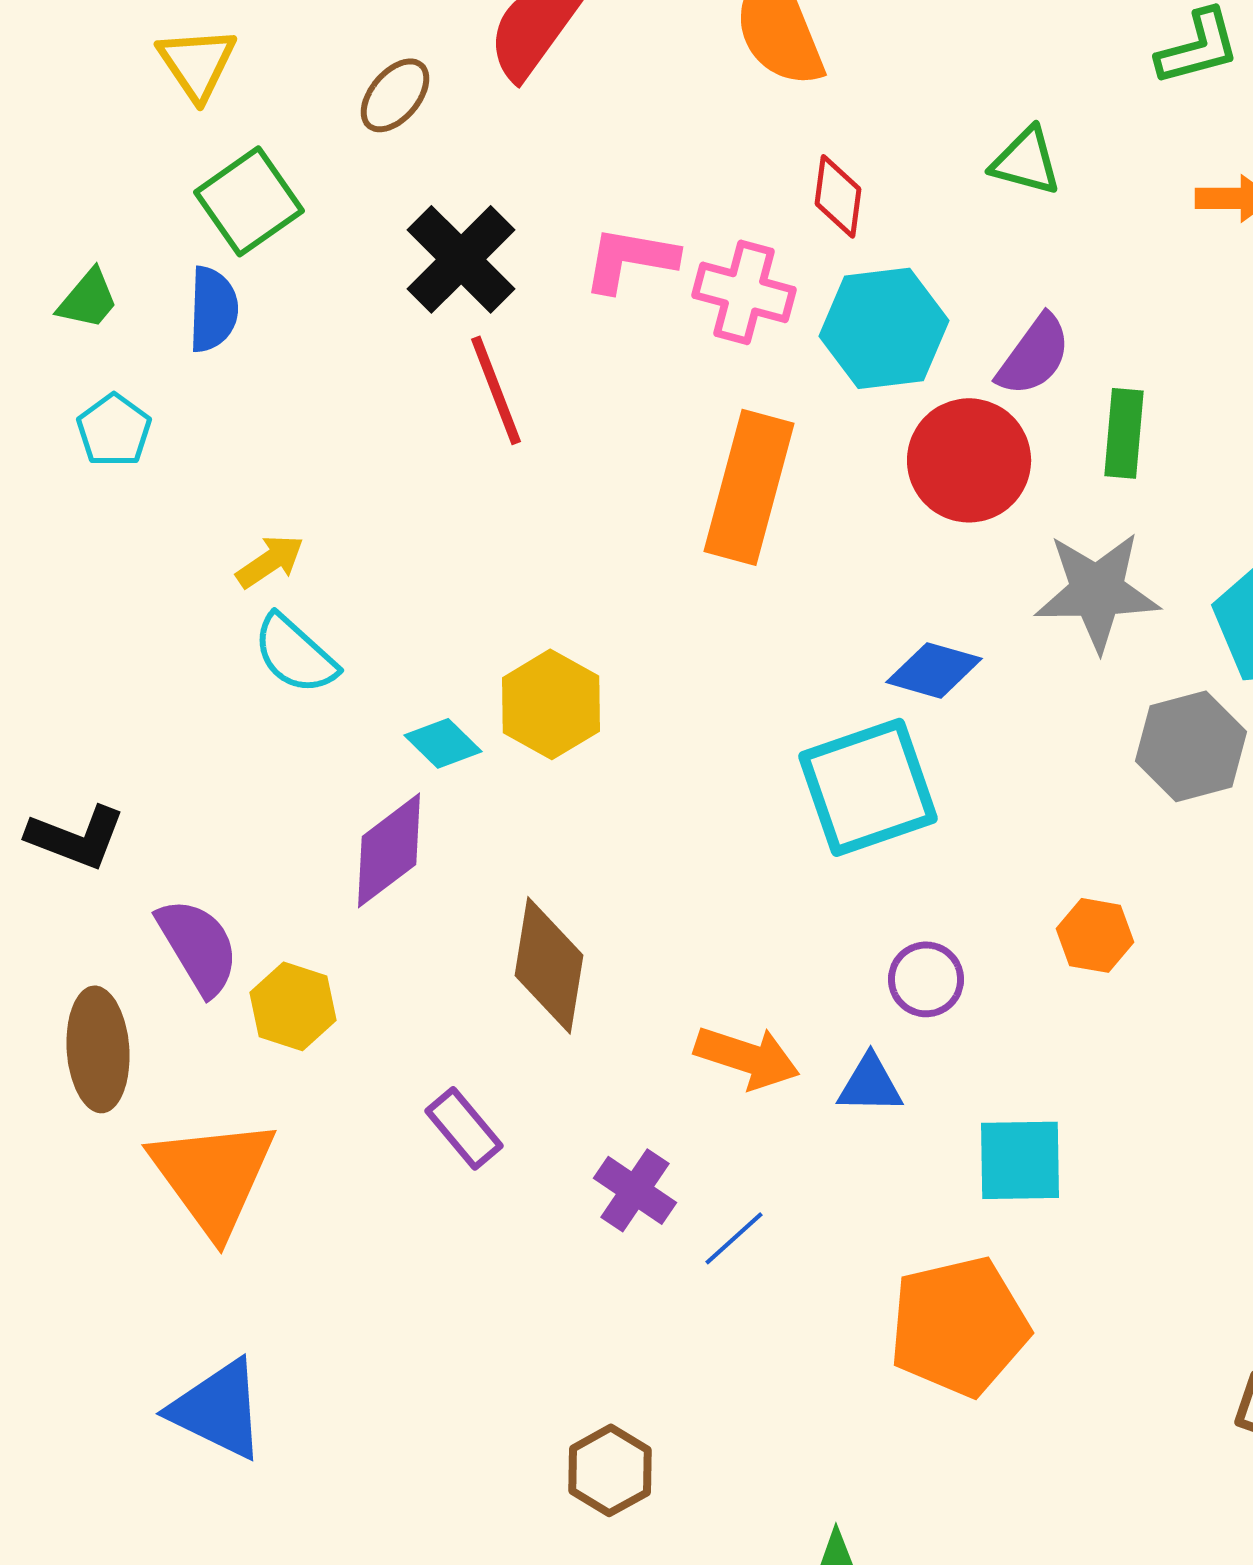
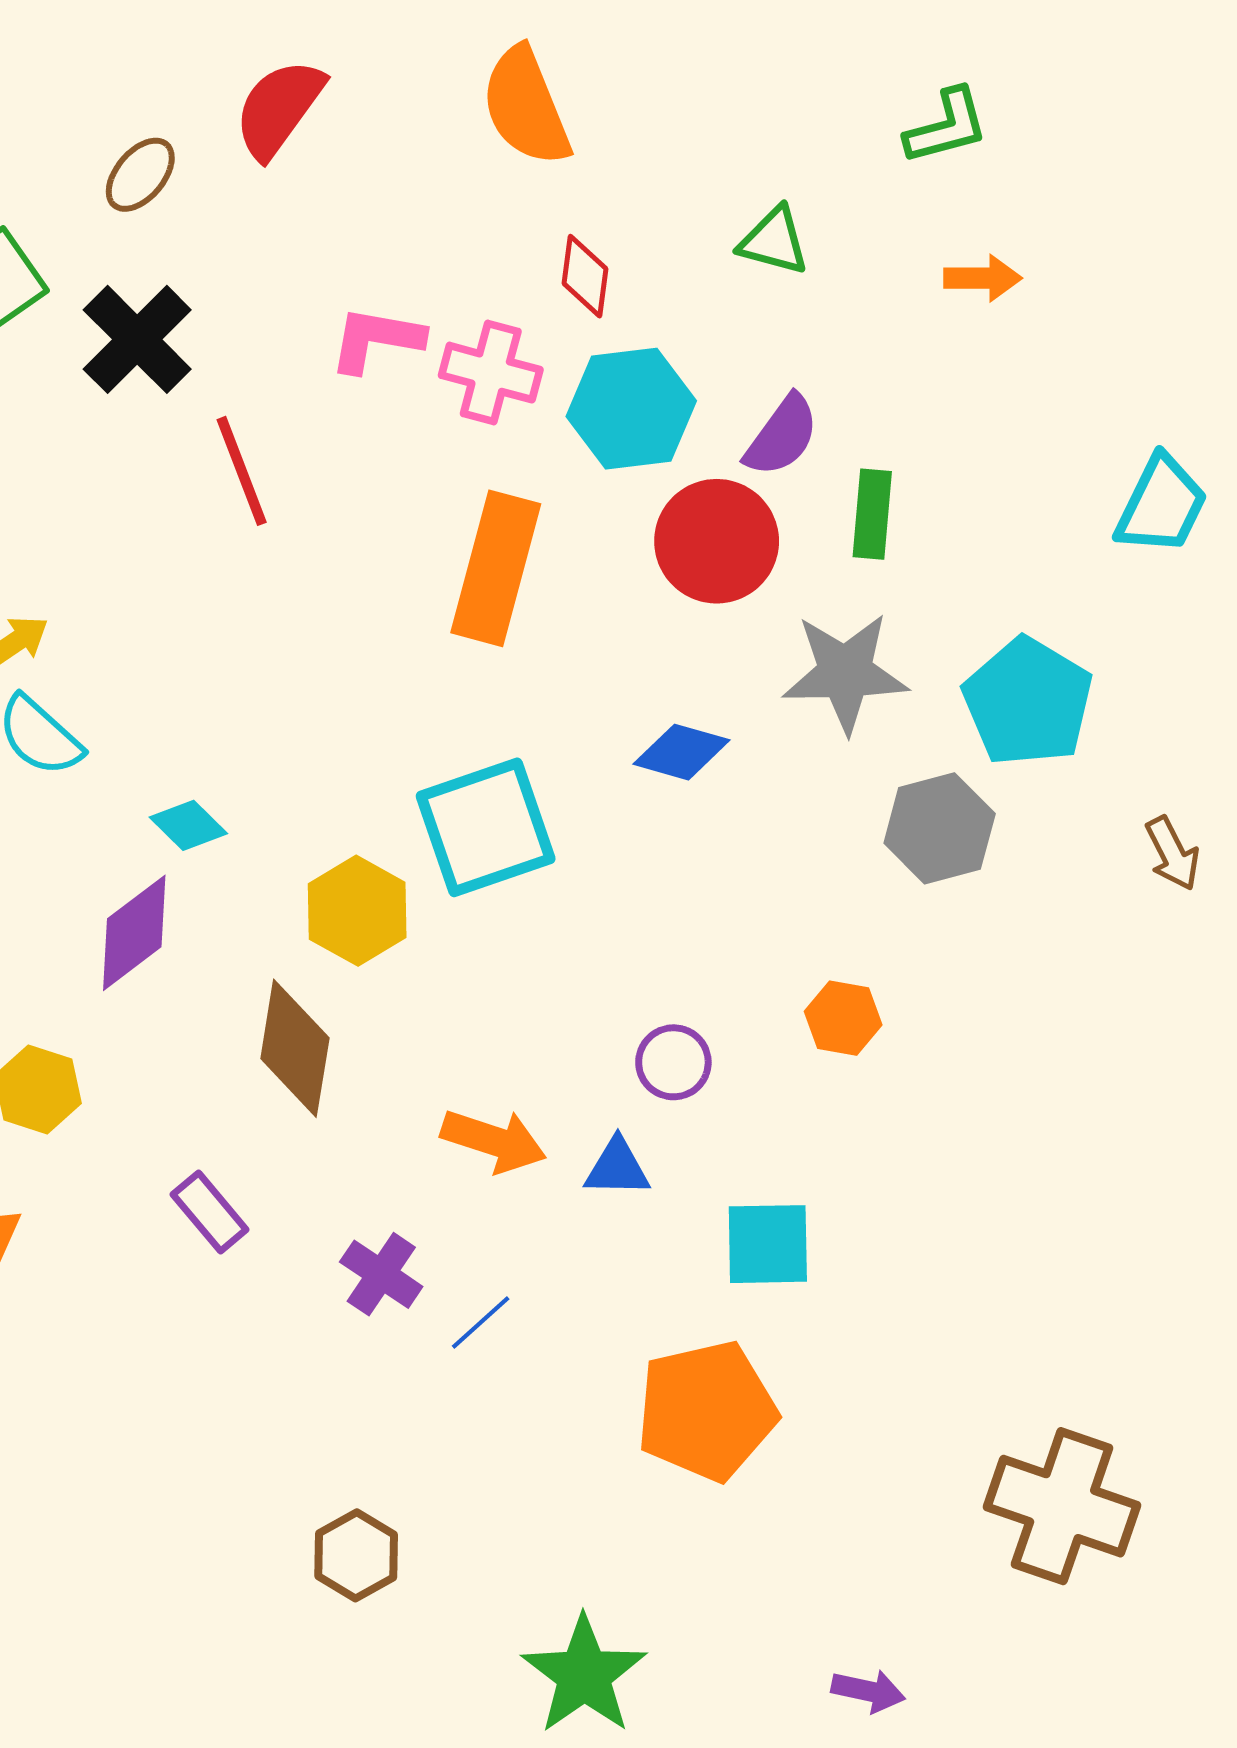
black cross: (461, 259) -> (137, 339), moved
yellow hexagon: (551, 704) -> (357, 911), moved
cyan square: (868, 787) -> (486, 827), moved

